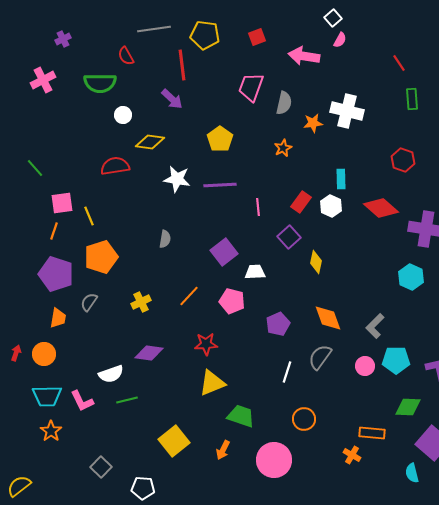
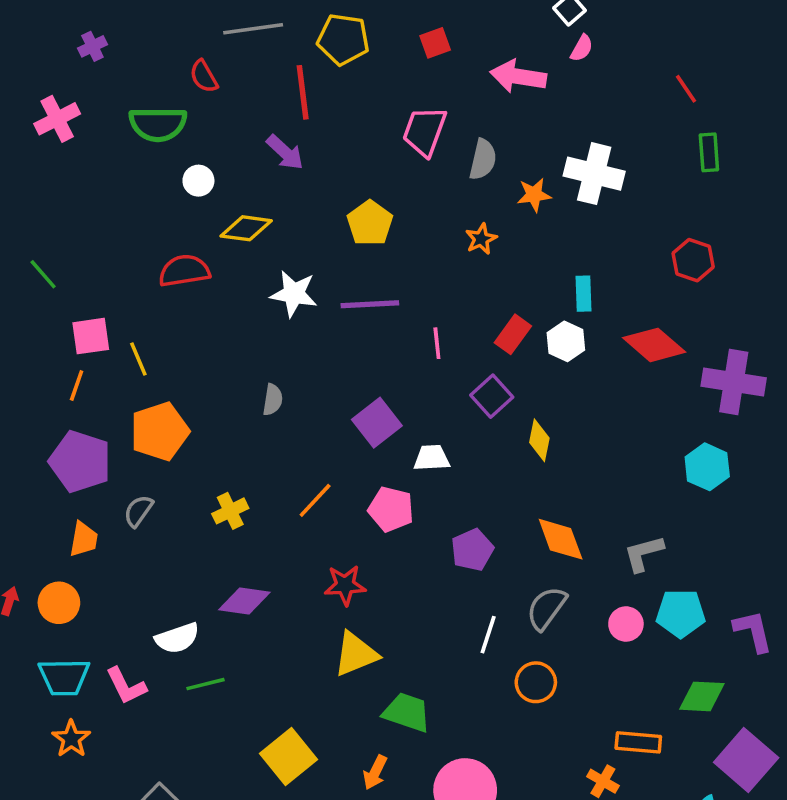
gray L-shape: (375, 326) -> (644, 553), turned 30
orange circle: (304, 419) -> (536, 682), moved

